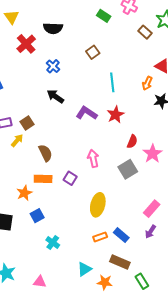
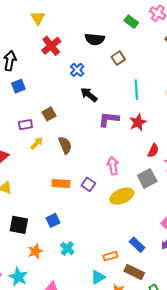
black semicircle: (53, 28) -> (95, 39), moved
black arrow: (55, 96) -> (89, 95), moved
purple L-shape: (87, 113) -> (109, 119), turned -30
brown square: (27, 123) -> (49, 114), moved
brown semicircle: (45, 153) -> (65, 145), moved
orange star: (24, 193) -> (35, 251), moved
yellow ellipse: (98, 205) -> (122, 196), moved, turned 50
orange rectangle: (100, 237) -> (110, 256), moved

